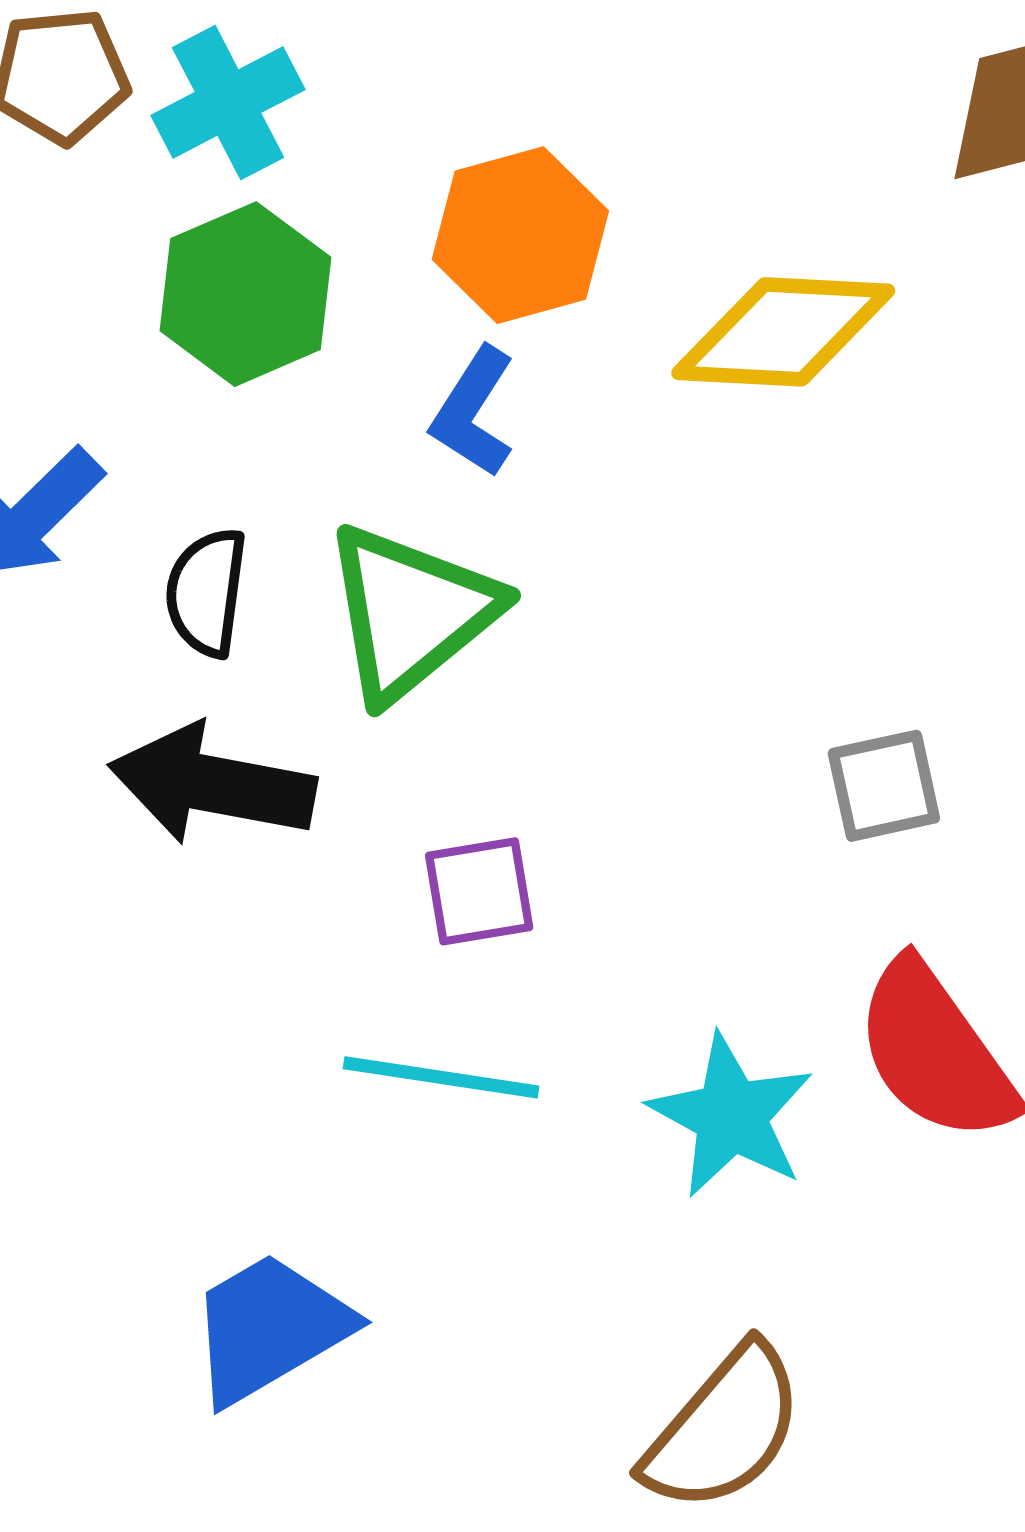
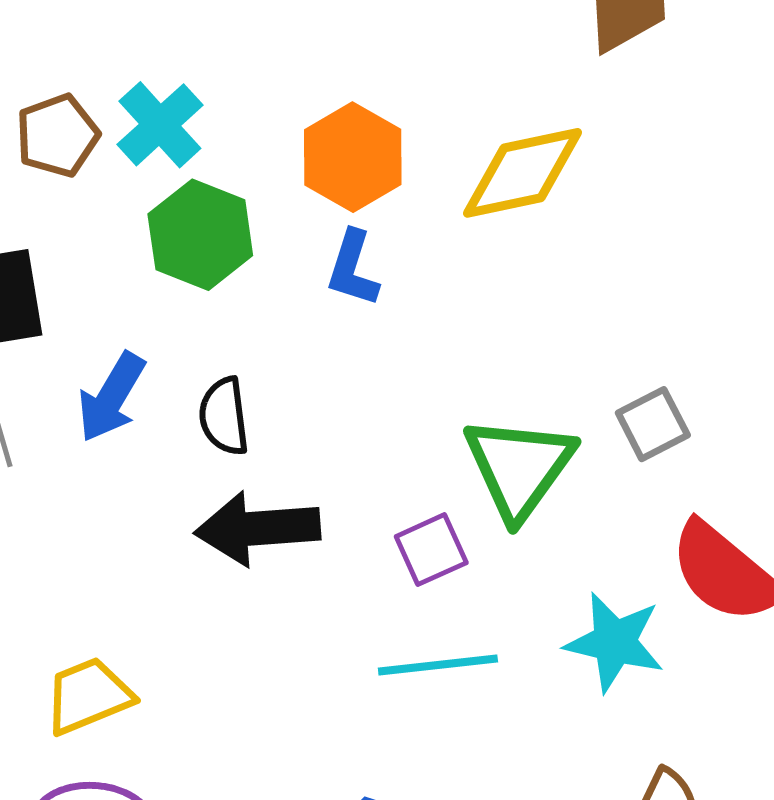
green triangle: (411, 612) -> (519, 467), moved

